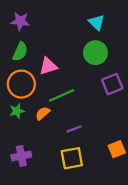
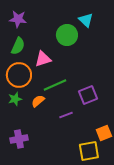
green circle: (95, 53) -> (67, 35), moved
purple square: (112, 84) -> (88, 95), moved
yellow square: (72, 158) -> (89, 151), moved

